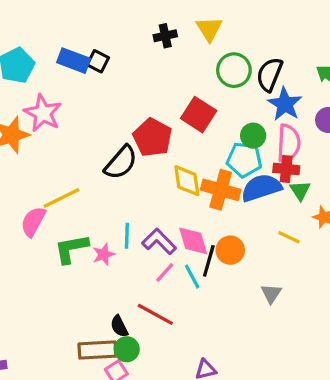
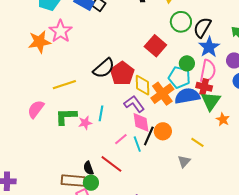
red pentagon: (152, 137) -> (122, 73), moved
orange cross: (221, 190) -> (162, 94), turned 30
green triangle: (300, 191) -> (211, 101), size x1.5
pink semicircle: (33, 222) -> (36, 109), moved
yellow line: (289, 237) -> (197, 142), moved
purple L-shape: (159, 242) -> (134, 104), moved

